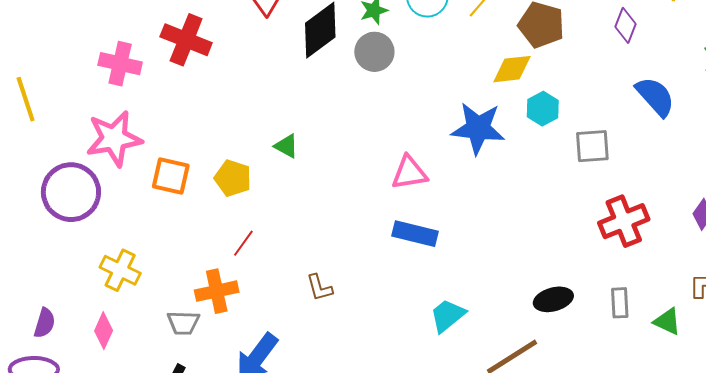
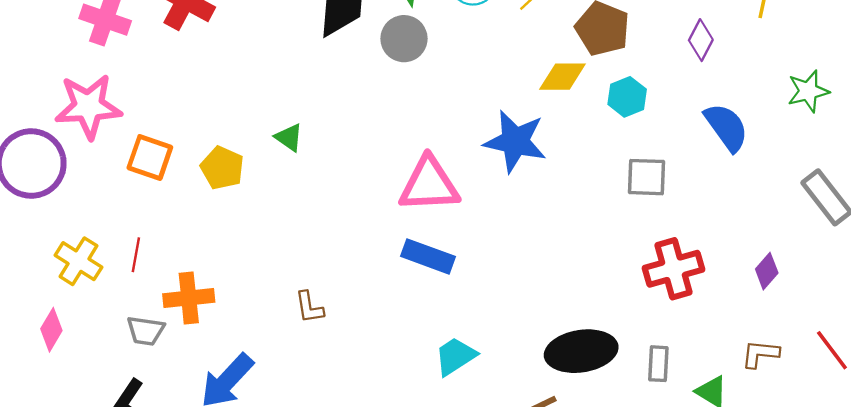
cyan hexagon: (543, 109) -> (627, 97), moved
pink triangle: (409, 173) -> (429, 185), size x1.4
red line: (243, 243) -> (136, 255), moved, turned -32
black ellipse: (553, 299) -> (581, 351), size x1.5

